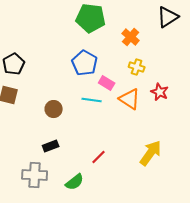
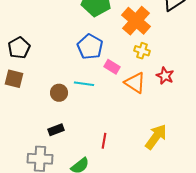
orange cross: (131, 37) -> (136, 21), size x1.6
cyan line: (92, 100) -> (84, 84), moved
red line: (99, 157) -> (104, 141), turned -35

